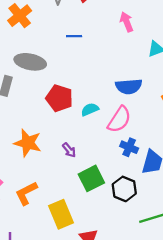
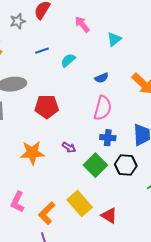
blue semicircle: (129, 86) -> (102, 78), size x0.6
cyan semicircle: (90, 109) -> (68, 60), moved
blue cross: (129, 147) -> (108, 138), moved
orange L-shape: (26, 193) -> (47, 213), moved

